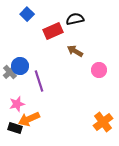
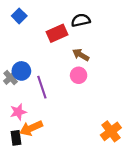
blue square: (27, 14) -> (19, 16), moved
pink circle: (99, 70) -> (79, 75), moved
black rectangle: (15, 128) -> (16, 138), turned 64

